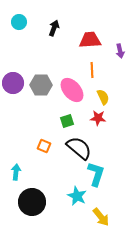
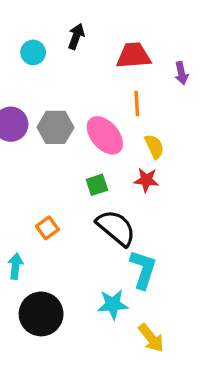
cyan circle: (19, 22) -> (33, 52), moved
orange square: (44, 146) -> (47, 228), moved, turned 32
cyan star: (77, 196) -> (113, 304), turned -30

